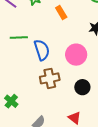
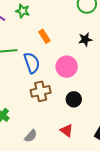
orange rectangle: (61, 12) -> (44, 36), moved

